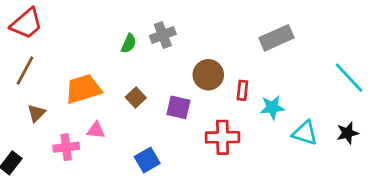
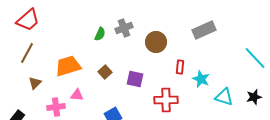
brown circle: (208, 75) -> (156, 42), moved
cyan star: (272, 107) -> (201, 79), turned 30

